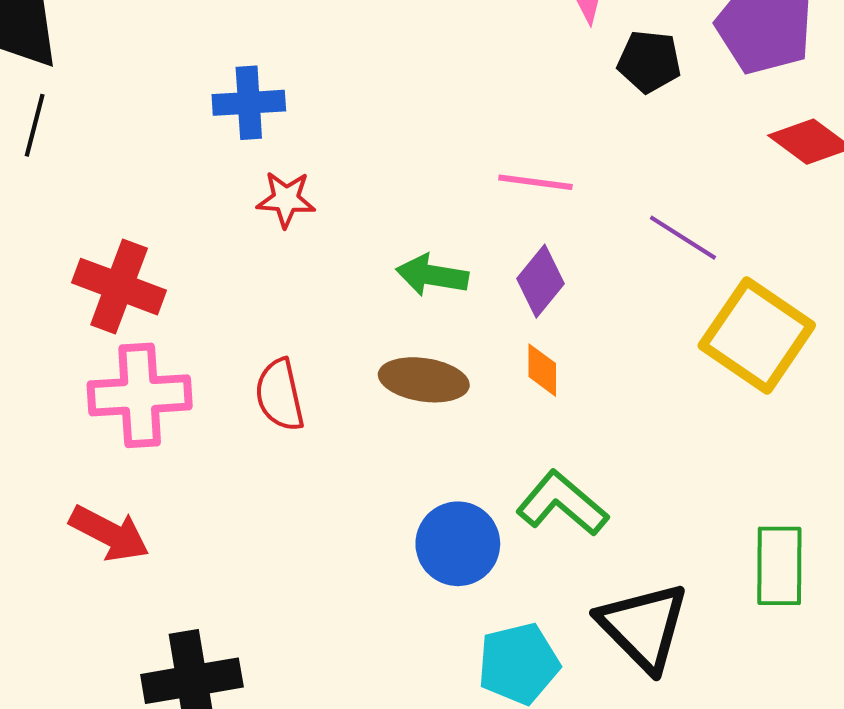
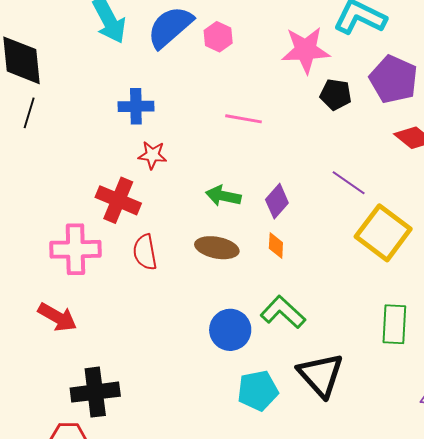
pink line: (535, 182) -> (244, 119), moved
red cross: (119, 287) -> (118, 200), moved
green rectangle: (779, 566) -> (394, 324), moved

